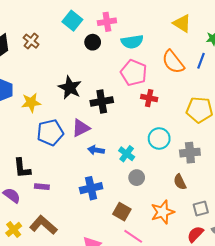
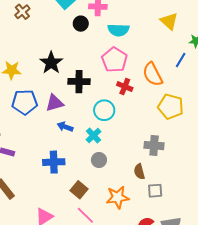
orange semicircle: (173, 62) -> (153, 74), moved
cyan circle: (159, 138) -> (104, 110), moved
gray square: (201, 209) -> (155, 191), moved

